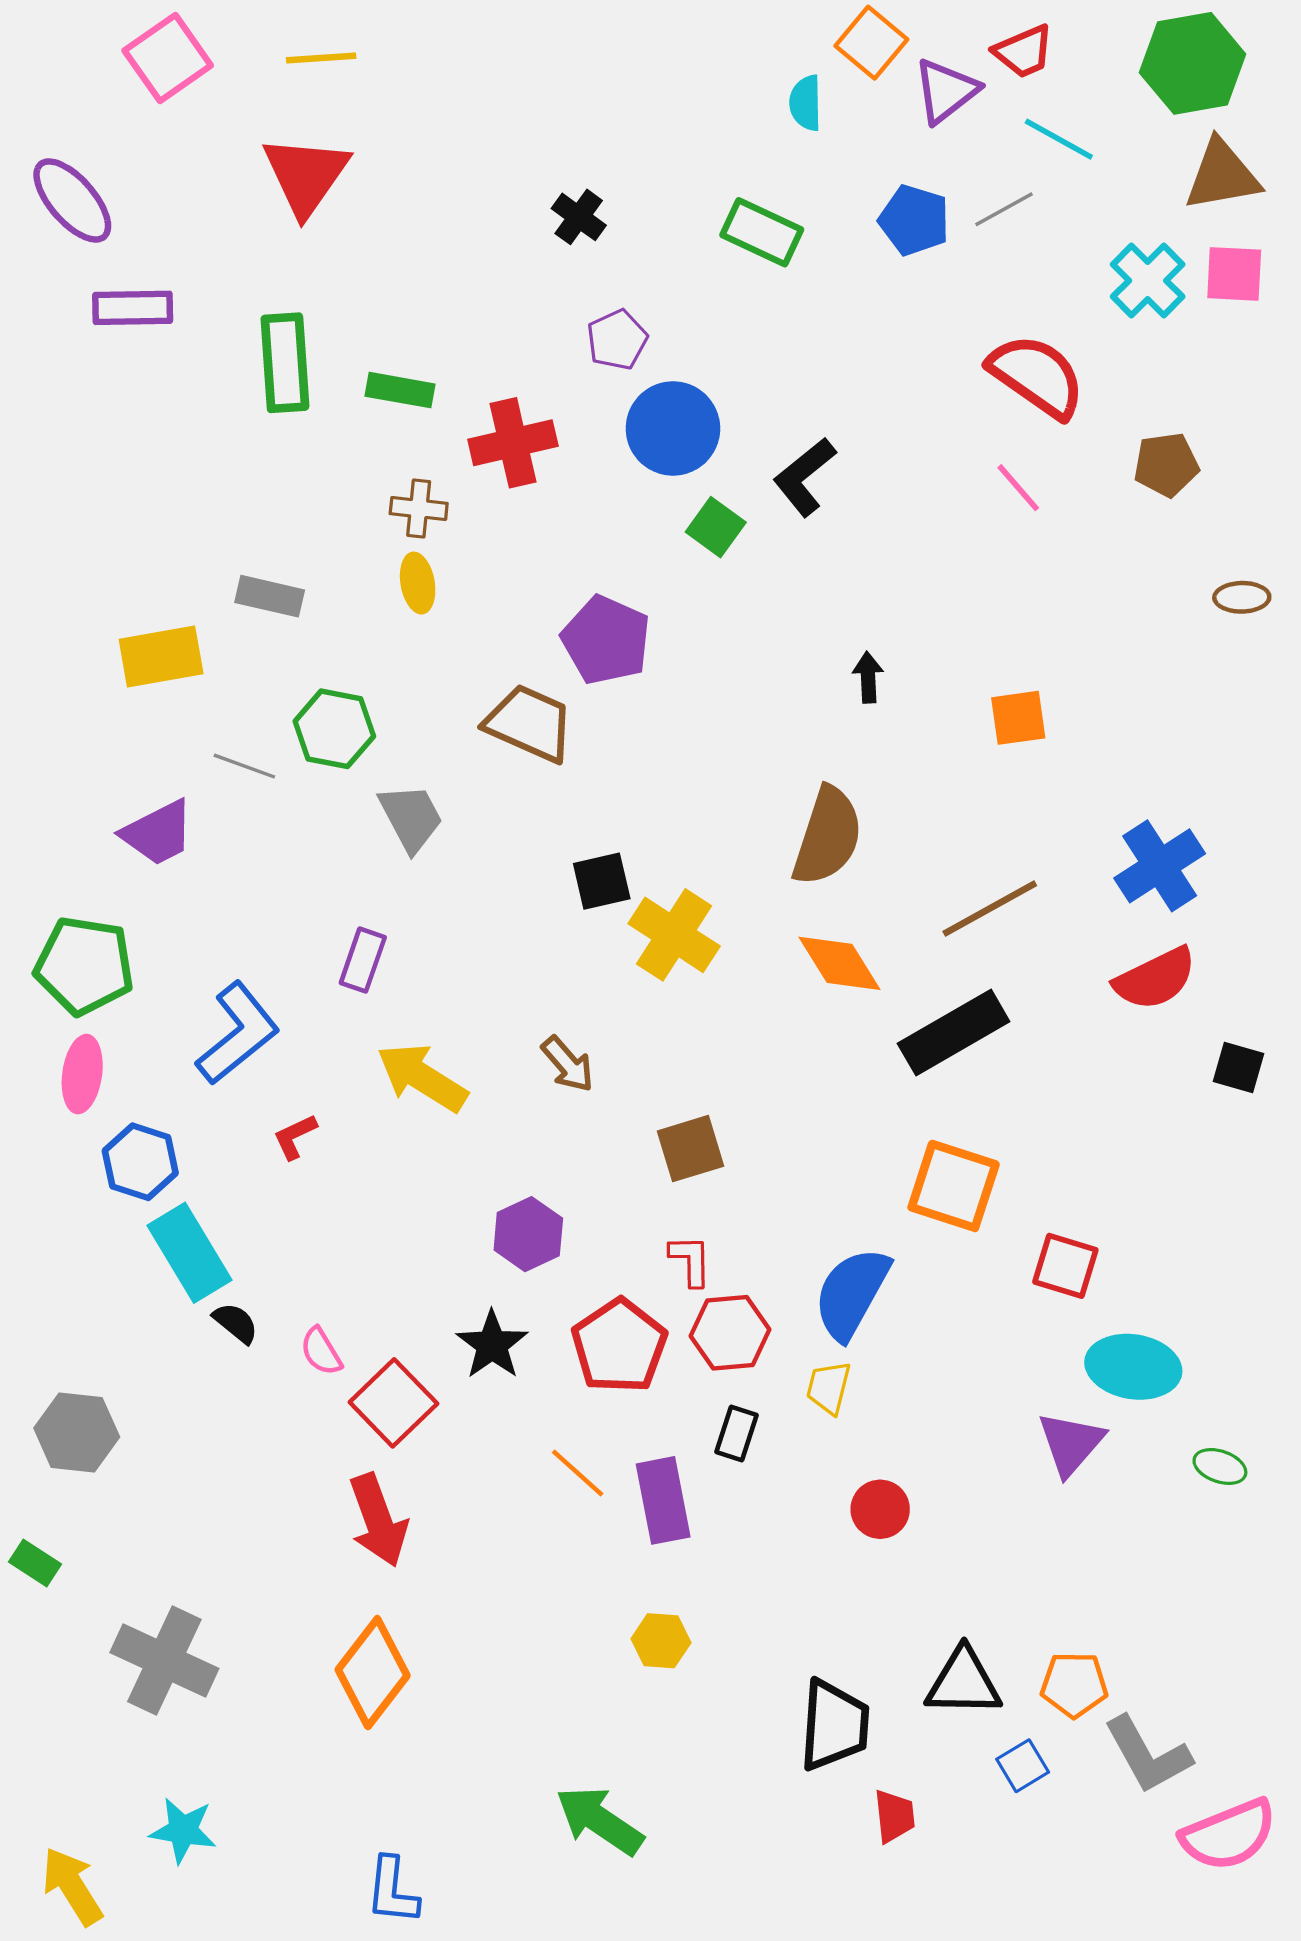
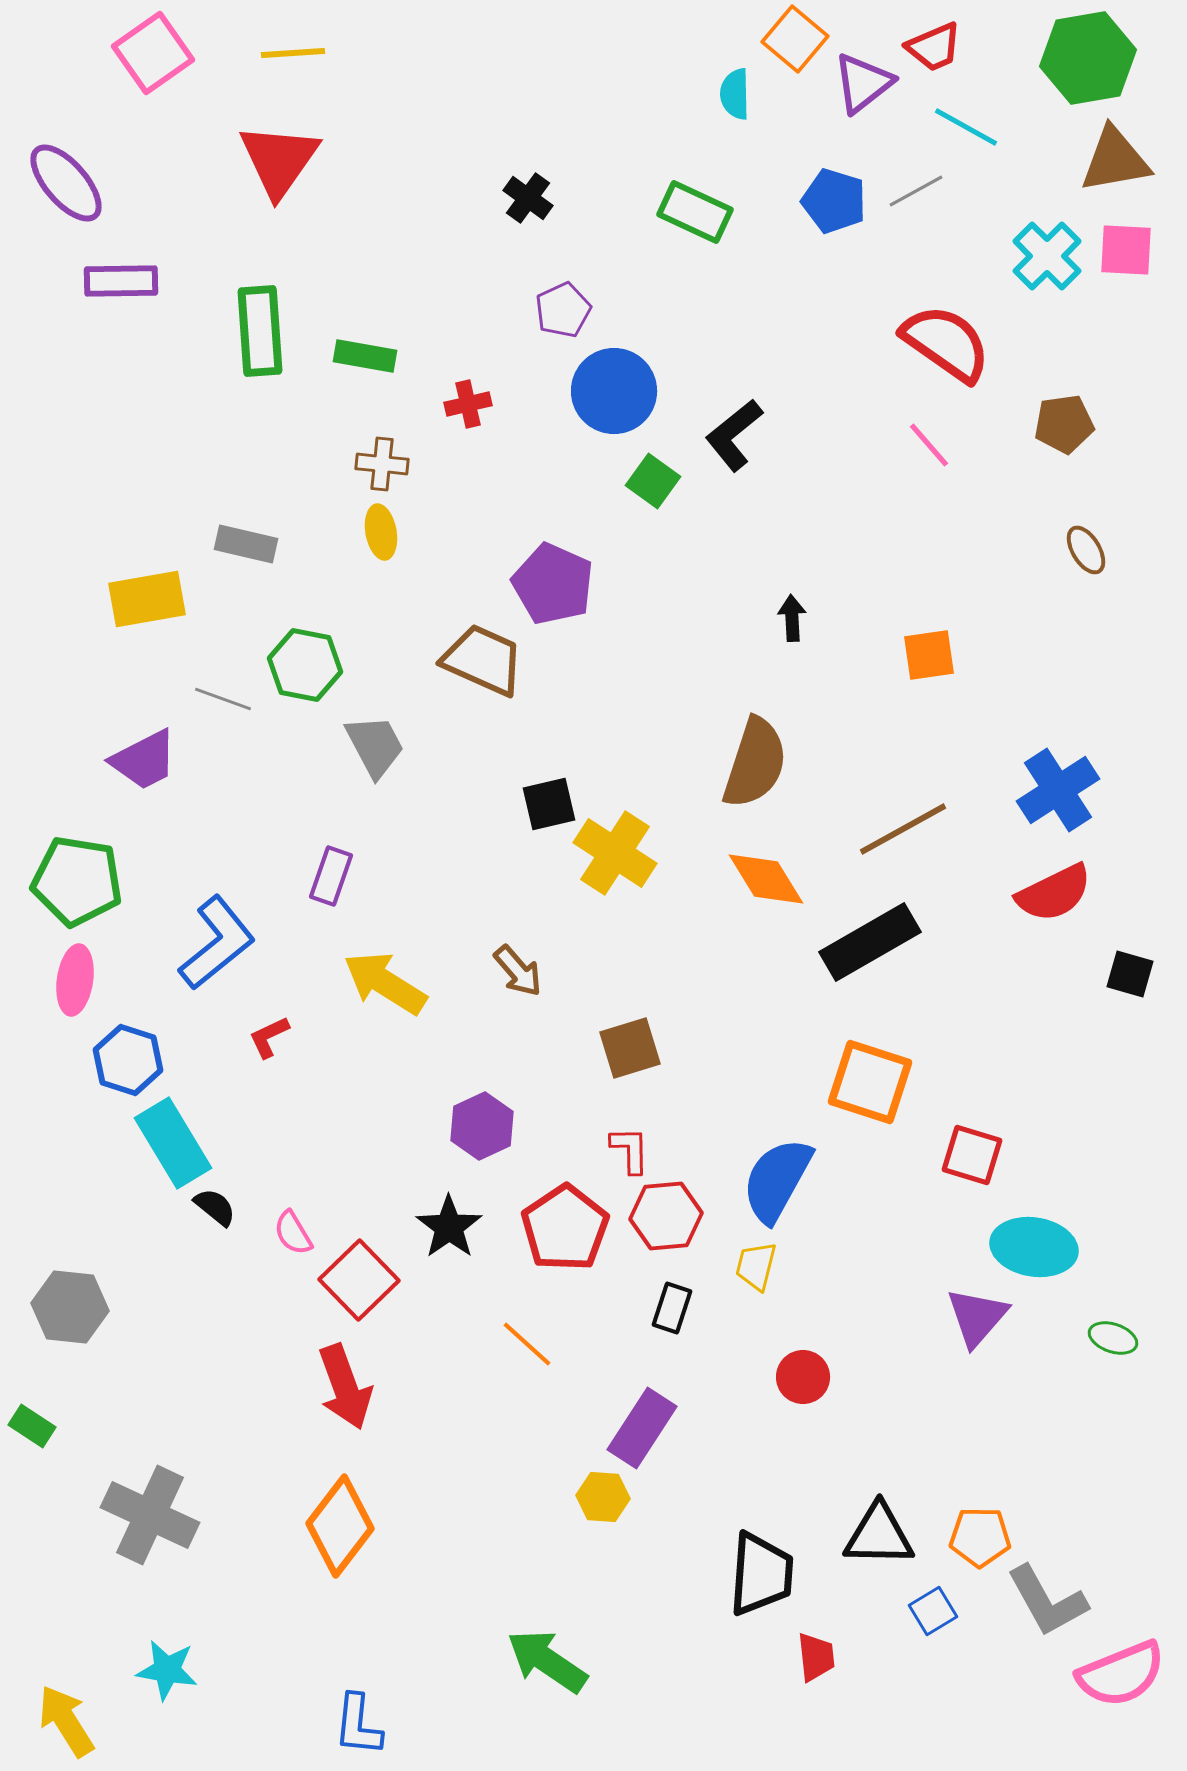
red cross: (513, 443) -> (468, 404), size x0.6
brown ellipse: (1242, 597) -> (1086, 550), moved, turned 60
purple rectangle: (663, 1500) -> (642, 1428), moved, turned 44

